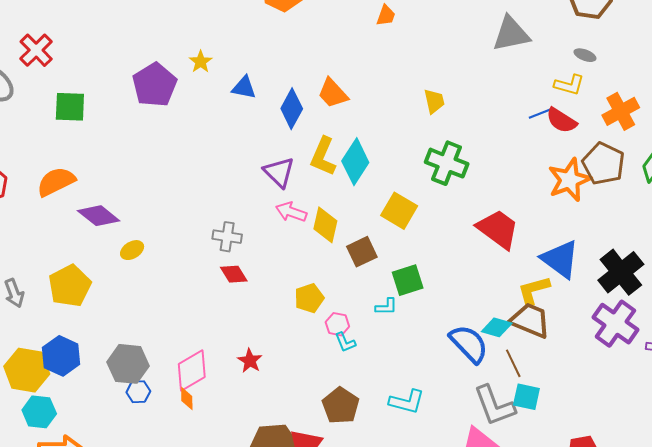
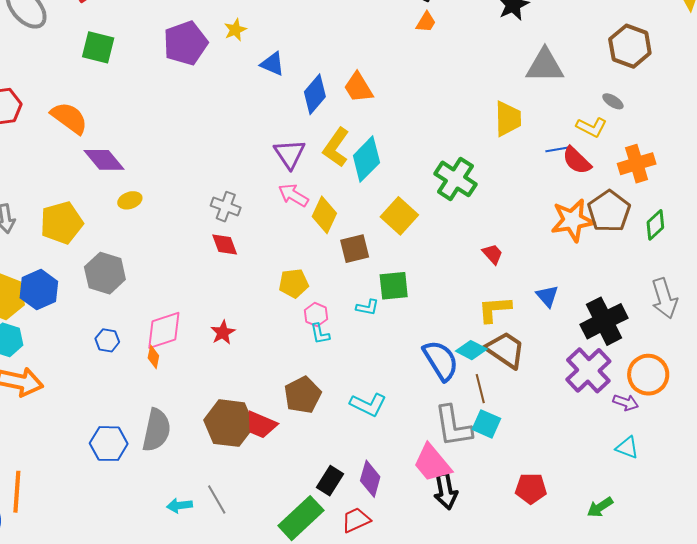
yellow trapezoid: (434, 101) -> (508, 119), moved, size x1.4
orange semicircle: (56, 182) -> (69, 118), turned 51
red trapezoid: (498, 229) -> (493, 254), size x0.5
blue triangle: (560, 259) -> (547, 296), size x0.6
yellow L-shape: (534, 290) -> (495, 309), moved
gray hexagon: (128, 364) -> (105, 273), moved

